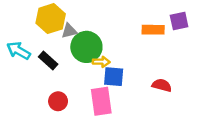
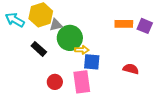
purple square: (179, 21) -> (145, 26), moved, turned 35
cyan arrow: (19, 51) -> (15, 20), moved
red circle: (58, 101) -> (55, 82), moved

